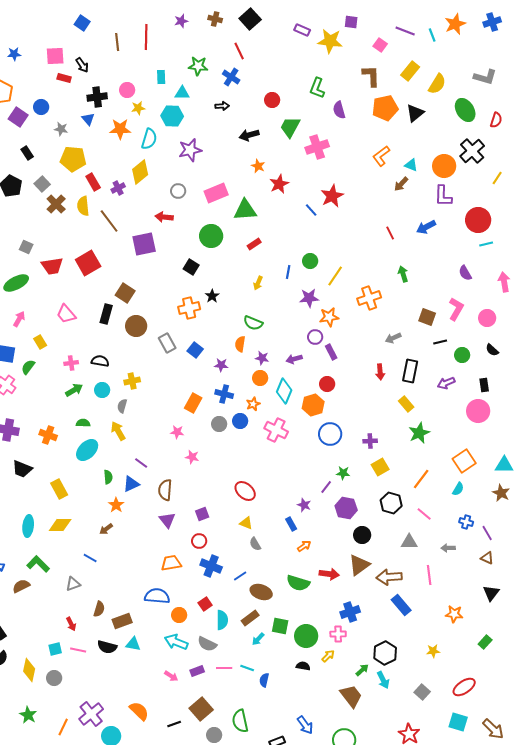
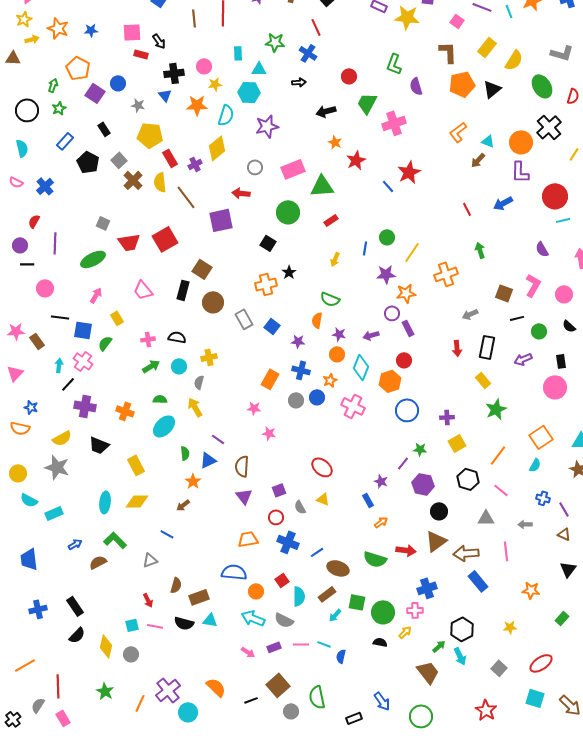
gray semicircle: (255, 544) -> (300, 507), moved

